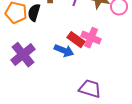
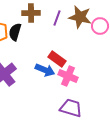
pink cross: (91, 38) -> (68, 76), moved

